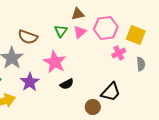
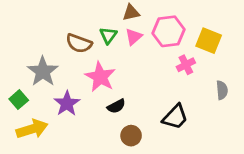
brown semicircle: (28, 37) -> (79, 43), moved
gray semicircle: (141, 64) -> (222, 90), moved
brown circle: (93, 107) -> (131, 136), moved

